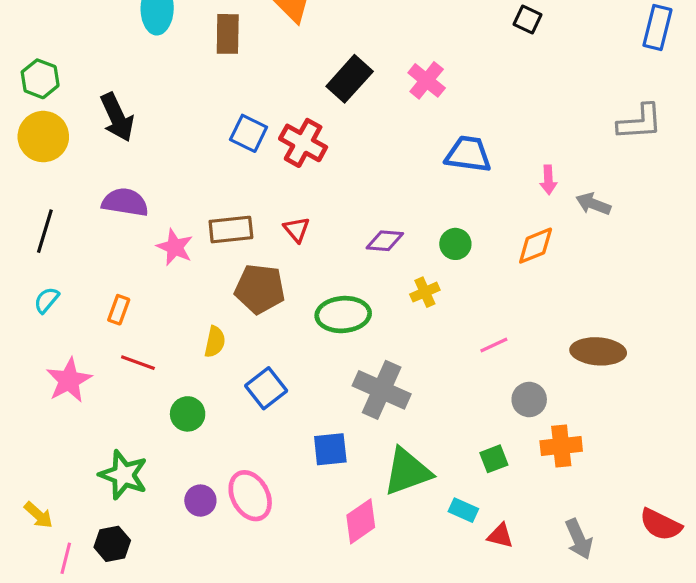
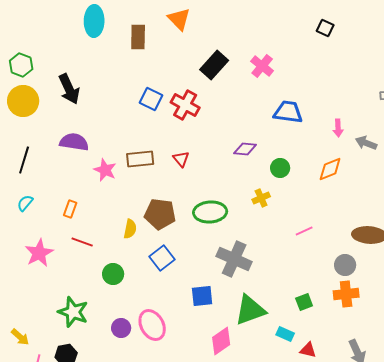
purple diamond: (385, 241) -> (245, 149), moved
brown pentagon: (260, 289) -> (160, 214), moved
gray circle: (529, 399) -> (345, 265), moved

